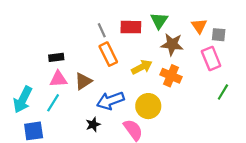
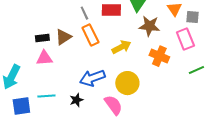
orange cross: (171, 76) -> (159, 56), moved
brown triangle: (83, 81) -> (63, 37), moved
green line: (223, 92) -> (196, 70), turned 35
cyan line: (53, 103) -> (46, 96), moved, turned 54

